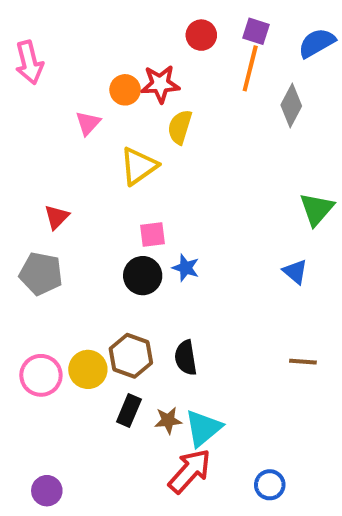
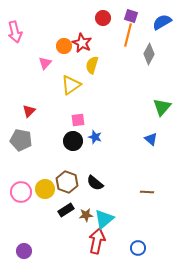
red star: (160, 84) -> (82, 43), turned 30
black semicircle: (186, 358) -> (95, 183), turned -42
brown line: (303, 362) -> (147, 192), moved
black rectangle: (129, 411) -> (66, 210), turned 35
red arrow: (190, 471) -> (97, 241), turned -30

